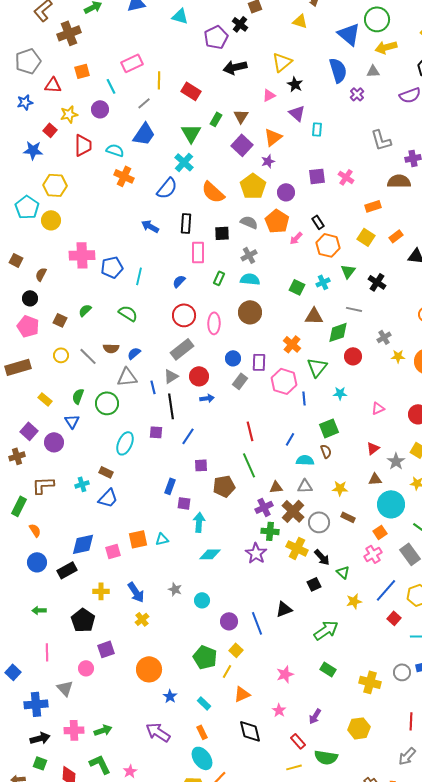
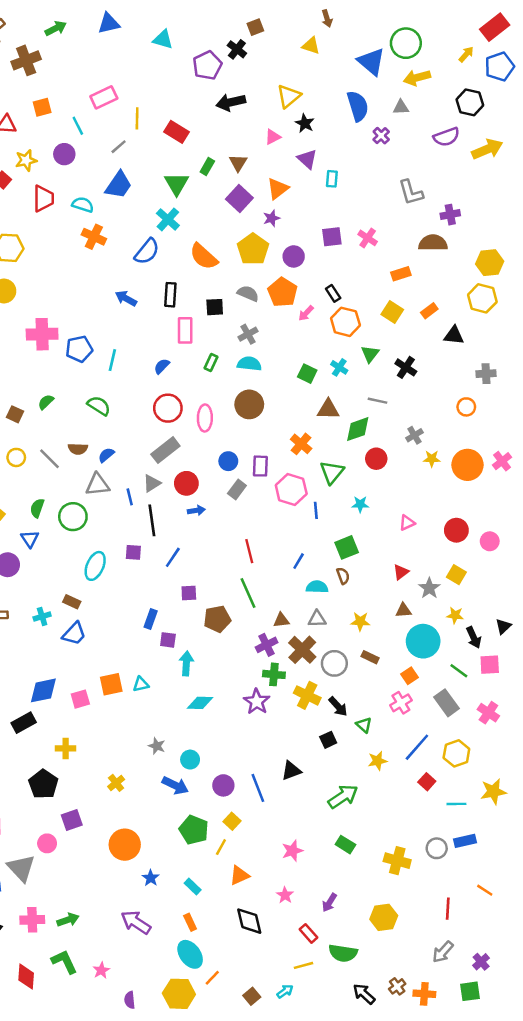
cyan cross: (323, 282) -> (339, 367), turned -32
blue arrow: (136, 592) -> (175, 785), moved, turned -30
gray triangle: (65, 688) -> (21, 868), size x1.4

